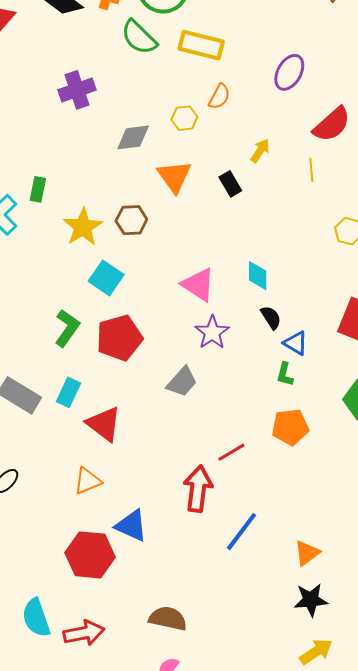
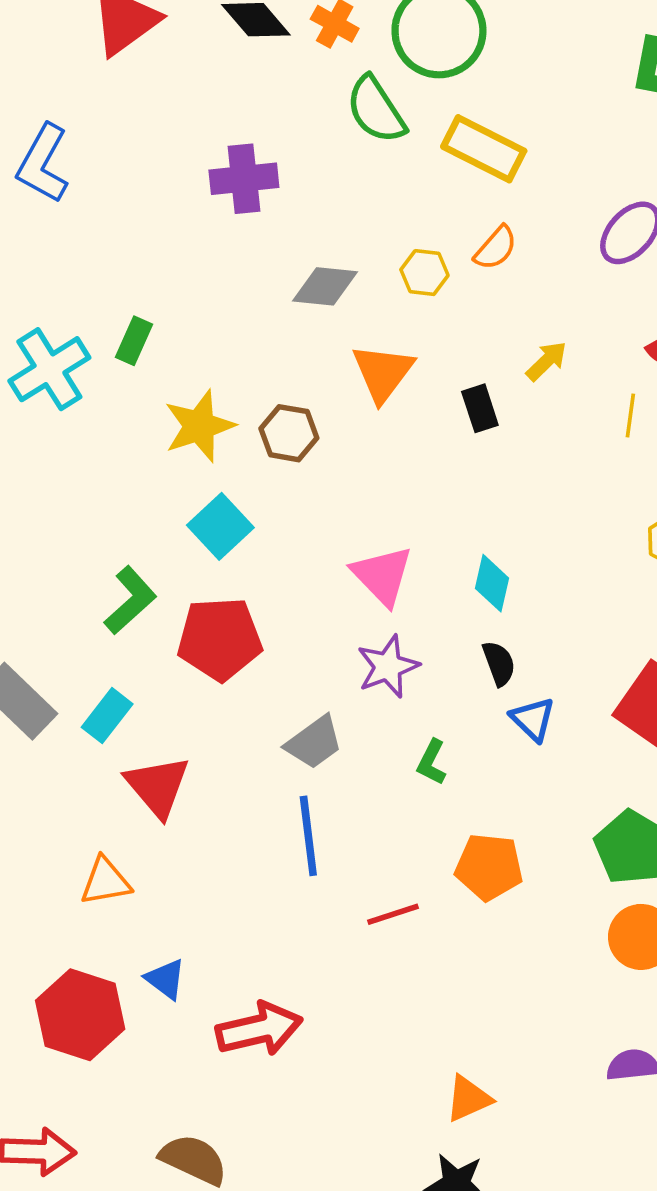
green L-shape: (285, 374) -> (432, 762), moved
red line: (231, 452) -> (393, 914), moved
red arrow: (198, 489) -> (259, 1029), moved, turned 57
blue triangle: (131, 526) -> (166, 979), size x0.7
blue line: (241, 532) -> (308, 836), moved, turned -57

